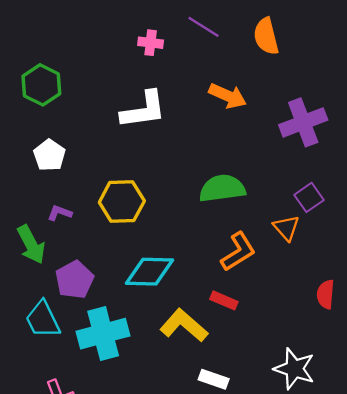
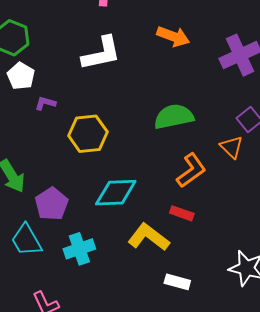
white pentagon: (49, 155) -> (21, 76), moved
purple L-shape: (60, 213) -> (45, 103), moved
cyan cross: (103, 334) -> (79, 249), size x0.7

